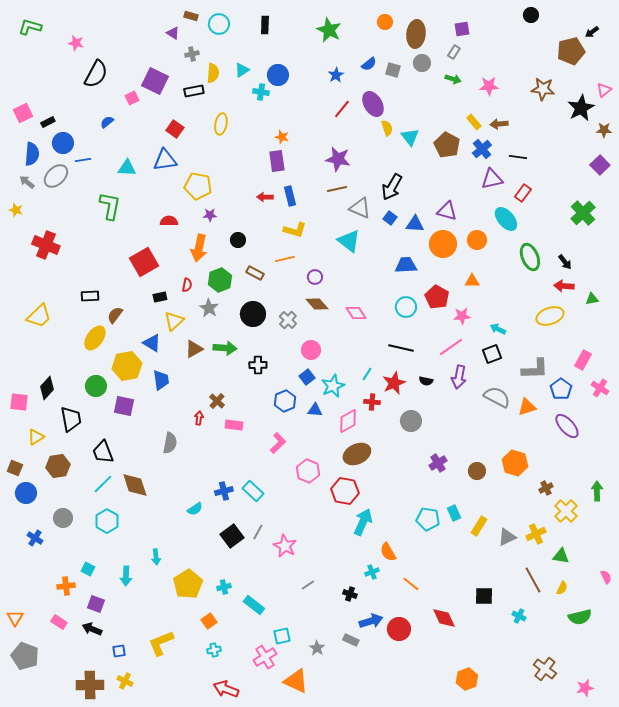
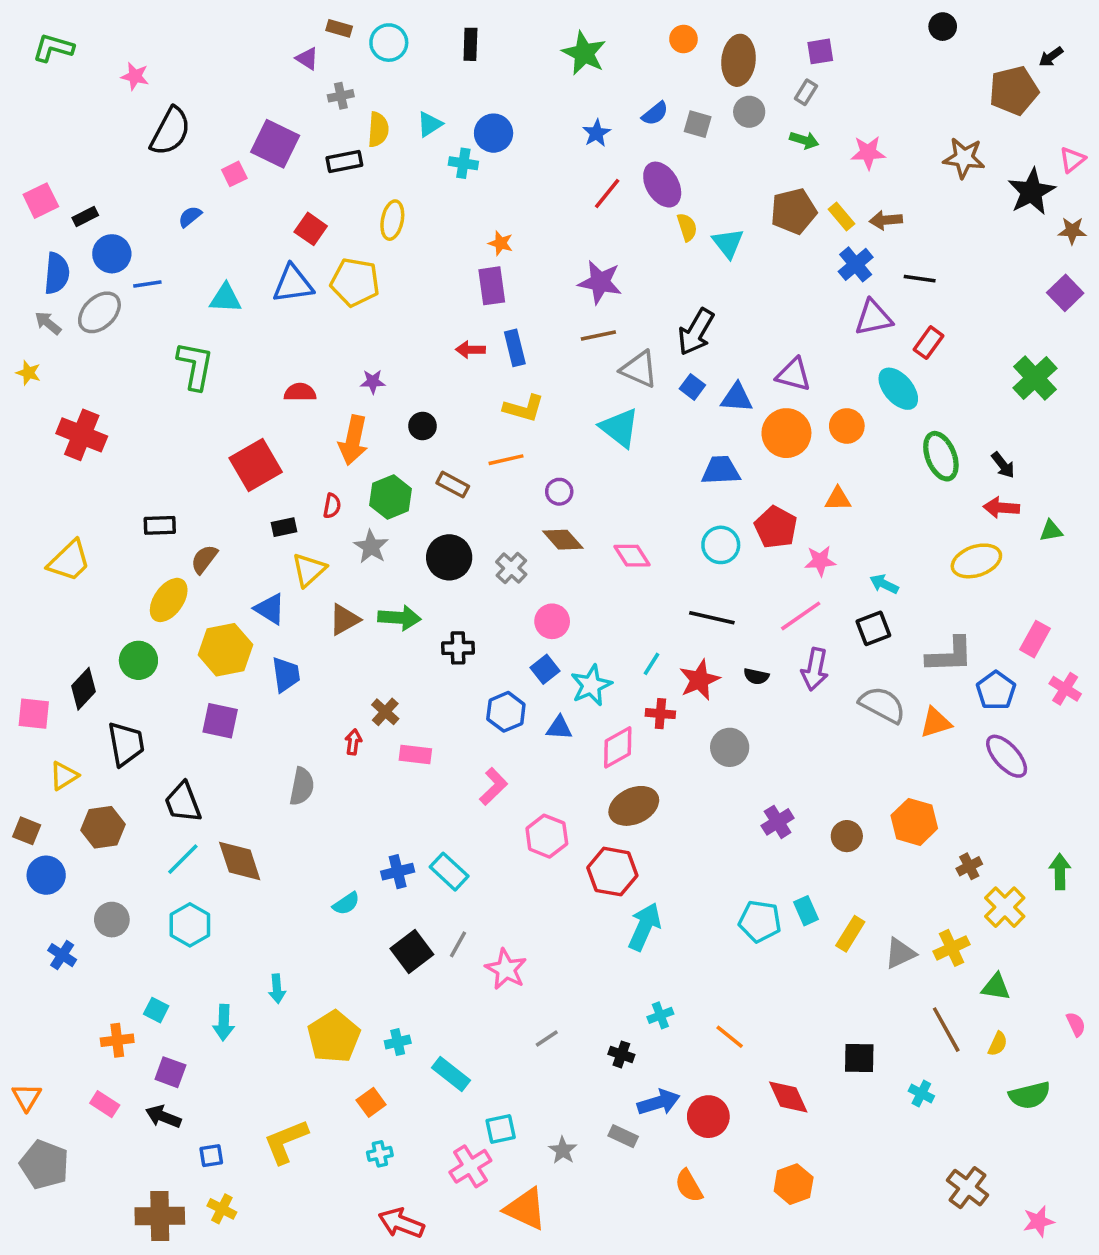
brown pentagon: (447, 145) -> (794, 211), moved, turned 30
yellow pentagon: (198, 186) -> (355, 282), moved
green circle: (96, 386) -> (138, 660), moved
orange semicircle: (388, 552) -> (689, 1186), moved
orange hexagon: (467, 679) -> (794, 1184), moved

